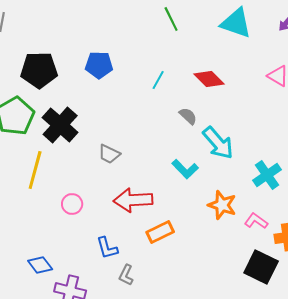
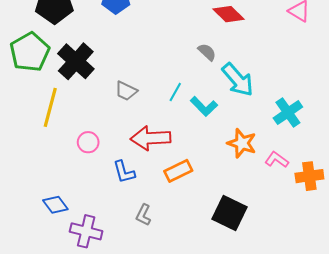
cyan line: (158, 80) -> (175, 92), moved
blue L-shape: (107, 248) -> (124, 172), moved
black square: (261, 267) -> (230, 213), moved

